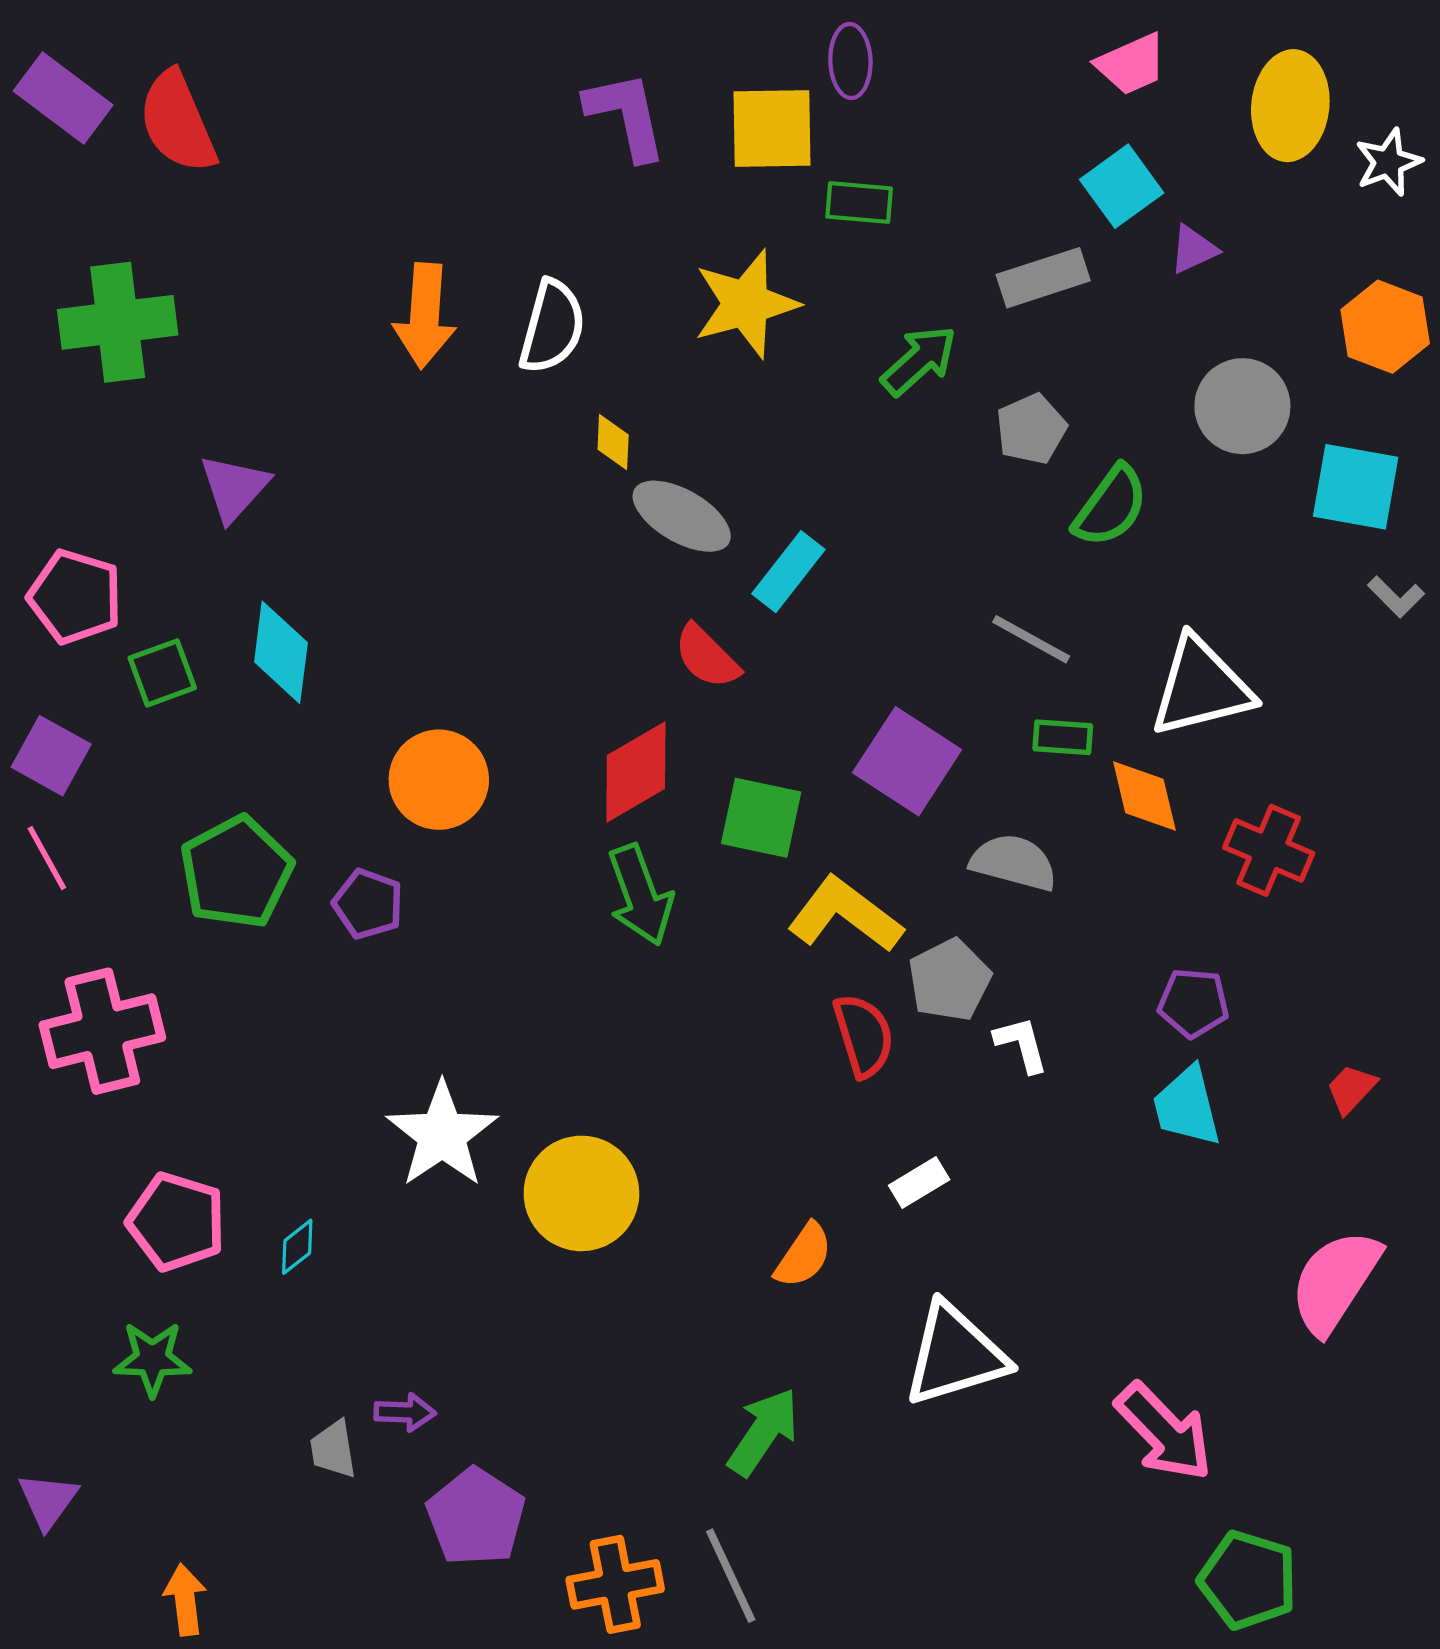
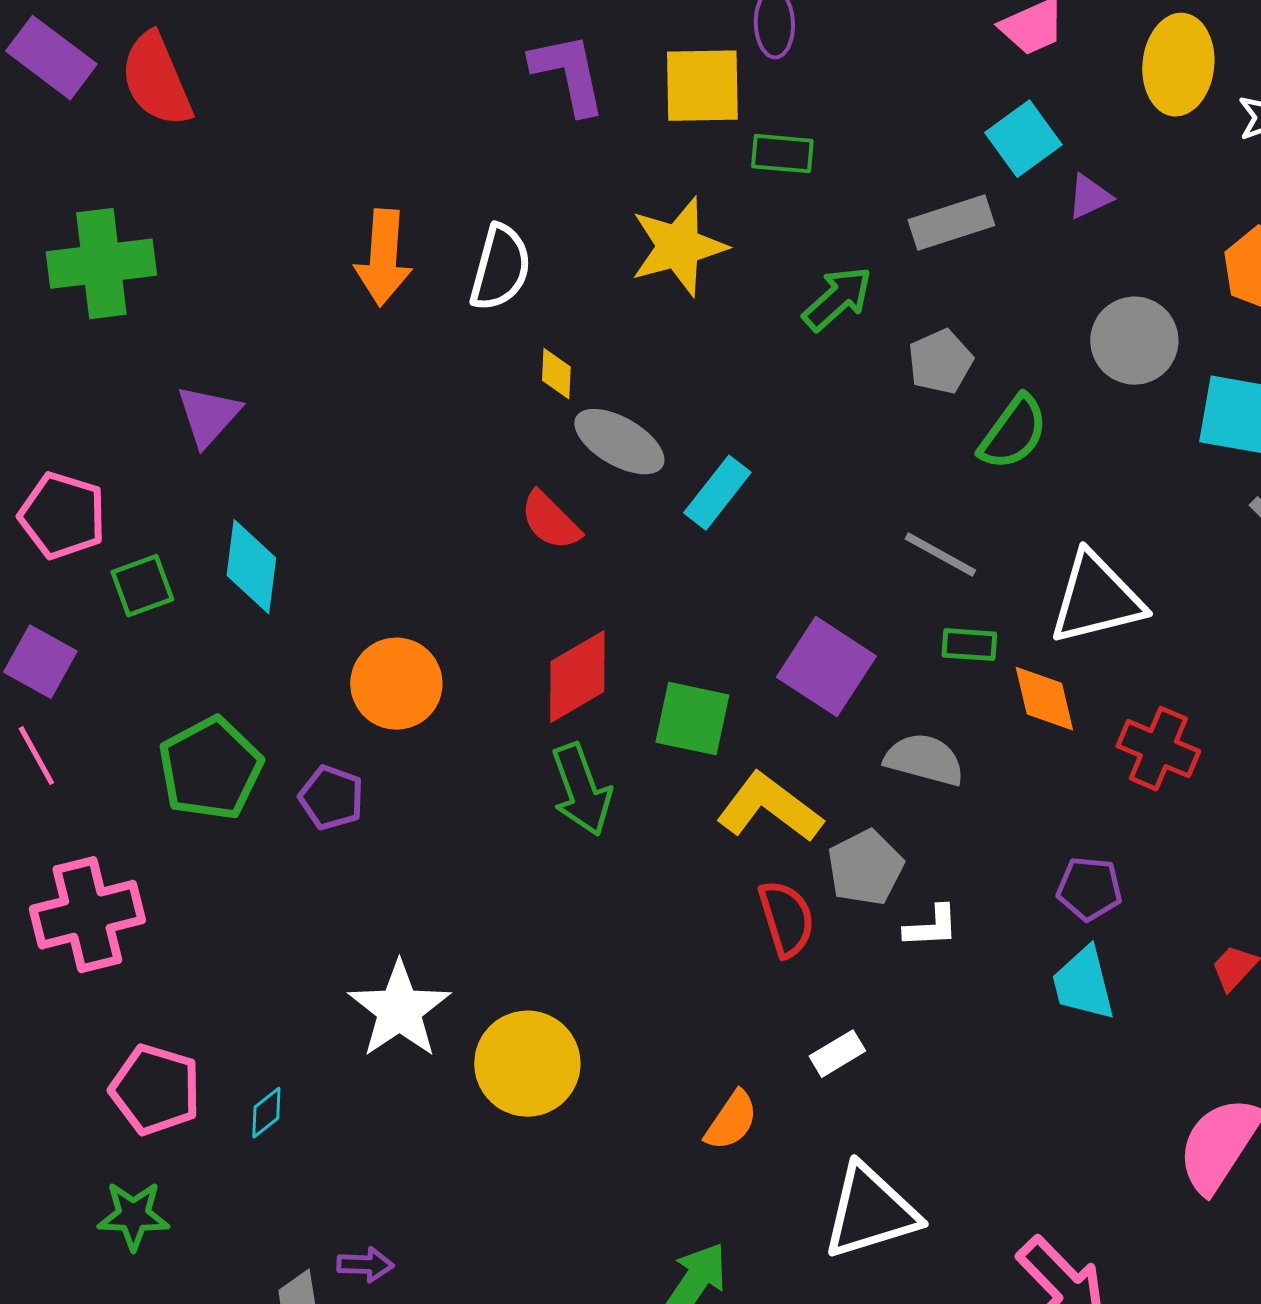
red semicircle: (707, 657) -> (550, 521), moved
white L-shape: (1021, 1044) -> (931, 927), turned 102

